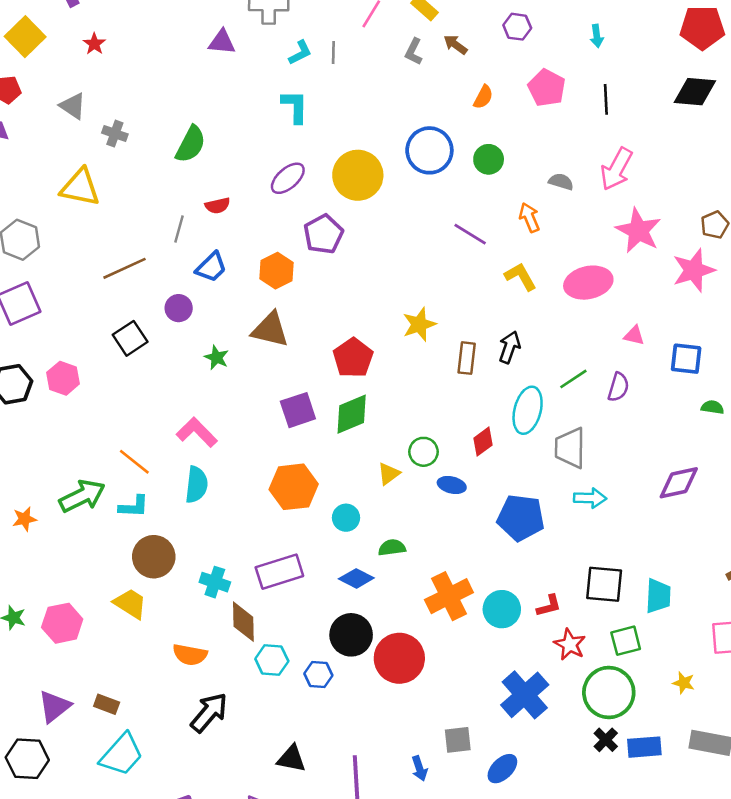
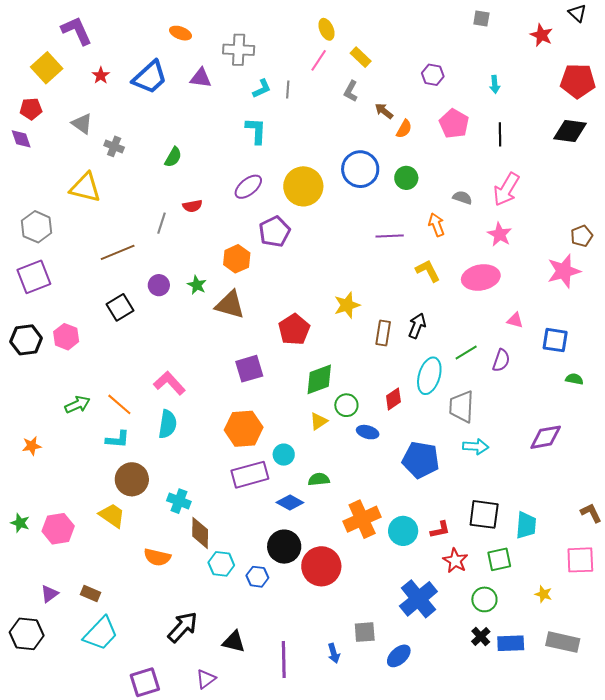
brown arrow: (455, 45) -> (384, 111), moved
green semicircle: (191, 144) -> (173, 157), size x0.7
pink star: (638, 231) -> (500, 234), moved, size x0.7
purple line: (470, 234) -> (390, 236), turned -36
blue trapezoid: (211, 267) -> (150, 77), moved, size x1.4
green star: (217, 357) -> (197, 285), moved
green diamond: (352, 414) -> (319, 379), moved
green arrow: (82, 496) -> (77, 405), moved, size x0.7
purple rectangle: (279, 572) -> (250, 475), moved
green circle: (609, 692) -> (484, 599), size x0.6
purple triangle: (54, 706) -> (49, 594), size x0.7
black arrow: (209, 712) -> (183, 627), moved

